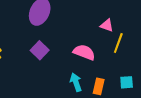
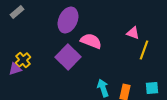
purple square: (40, 50) -> (68, 57), size x1.4
pink semicircle: (84, 52) -> (91, 41), moved

